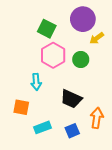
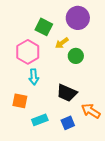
yellow arrow: (97, 38) -> (62, 43), moved
pink hexagon: (53, 55) -> (28, 52), moved
orange arrow: (97, 118) -> (91, 111), turned -66

